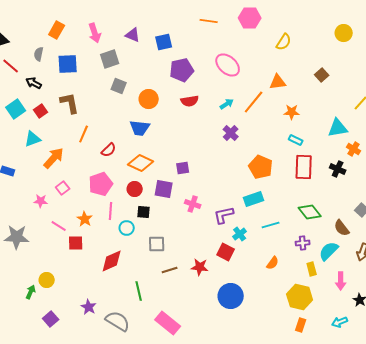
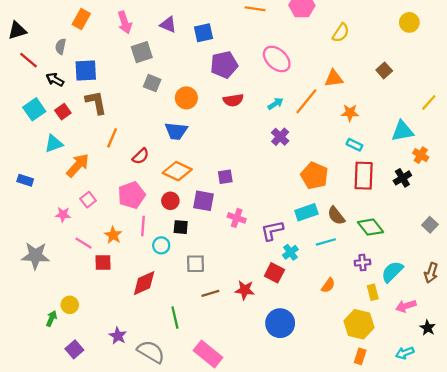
blue square: (68, 64) -> (86, 70), moved
black cross: (338, 169) -> (402, 178), turned 35
brown semicircle: (342, 228) -> (336, 216), moved
pink arrow: (341, 281) -> (406, 306), turned 72

